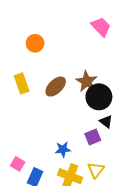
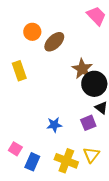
brown ellipse: (56, 87) -> (54, 42), moved
blue star: (63, 149) -> (54, 125), moved

